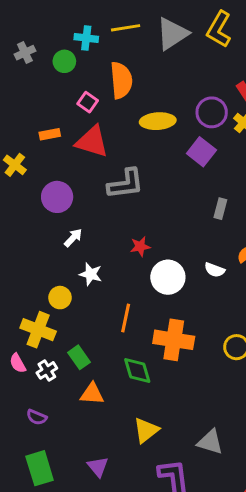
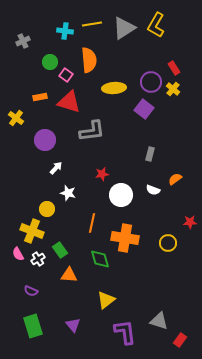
green circle: (64, 61) -> (50, 62), moved
gray rectangle: (220, 209) -> (150, 154), moved
gray triangle: (210, 442) -> (159, 321), moved

